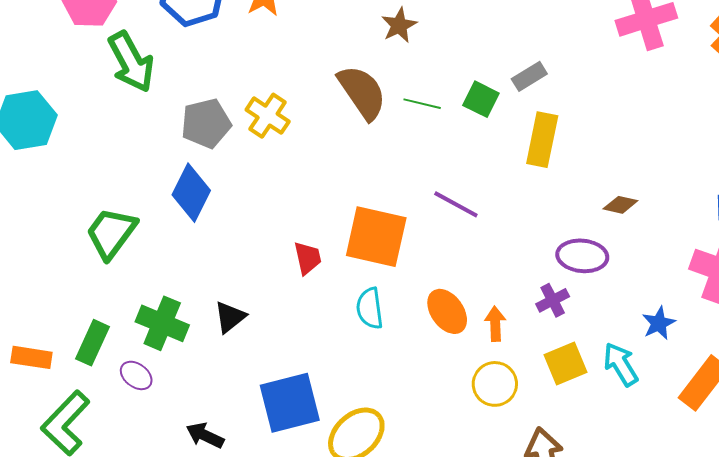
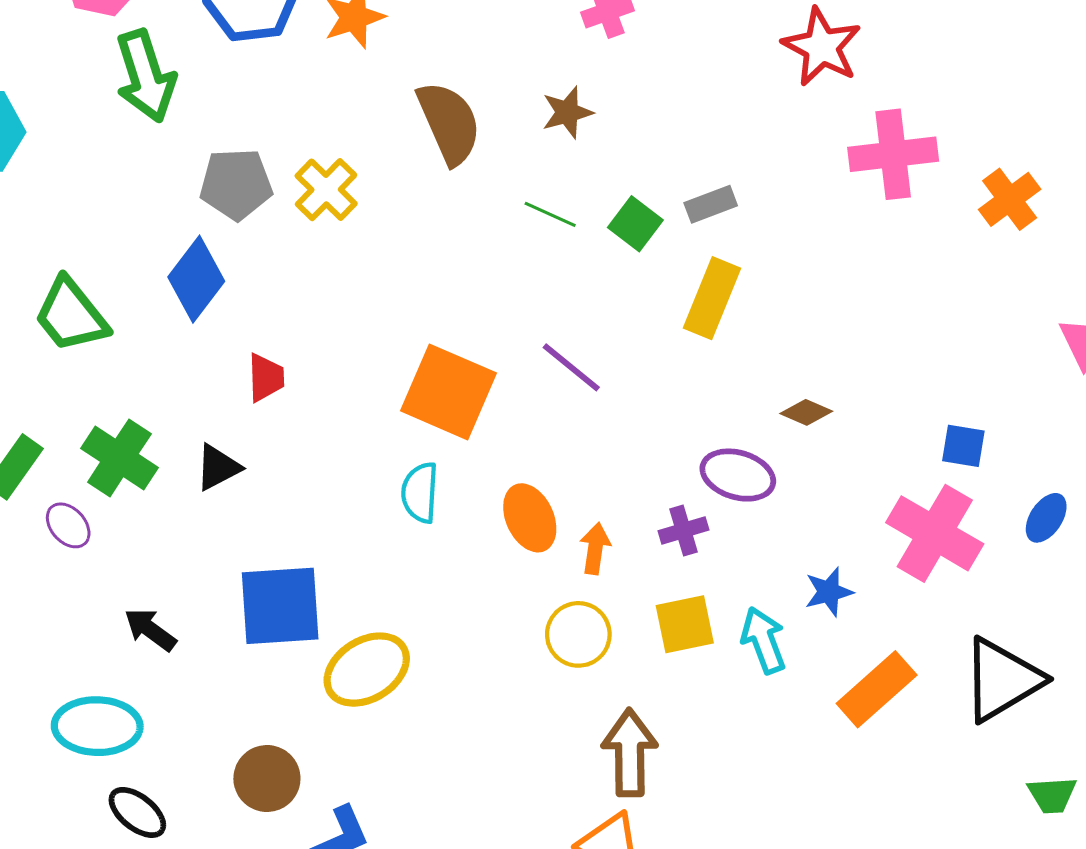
brown star: (399, 25) -> (567, 112), moved
brown semicircle: (362, 92) -> (449, 123), moved
green trapezoid: (111, 233) -> (71, 315), turned -86
red trapezoid: (308, 258) -> (266, 378), moved

